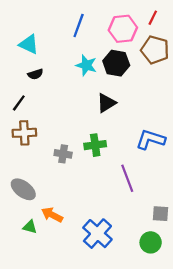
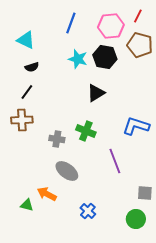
black line: (19, 103) -> (27, 92), moved
green cross: (95, 145) -> (86, 131), turned 30
gray ellipse: (23, 189) -> (67, 171), moved
blue cross: (97, 234) -> (88, 211), size x0.6

